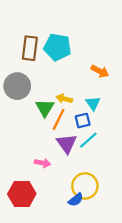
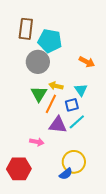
brown rectangle: (30, 48) -> (26, 29), moved
gray circle: (17, 86) -> (38, 62), moved
purple triangle: (67, 143) -> (58, 125), turned -48

